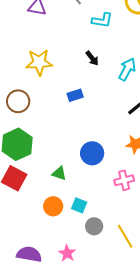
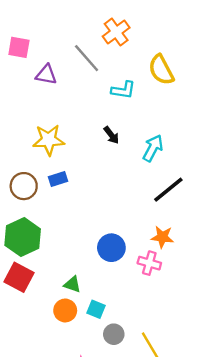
blue rectangle: (75, 95) -> (58, 179), moved
green triangle: (59, 173) -> (72, 284), moved
pink cross: (124, 180) -> (149, 263), moved, turned 30

